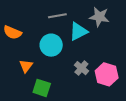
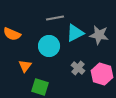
gray star: (99, 17) -> (99, 35), moved

